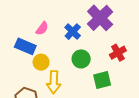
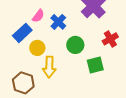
blue cross: (73, 32) -> (58, 22), moved
blue rectangle: (25, 46) -> (22, 33), turned -66

